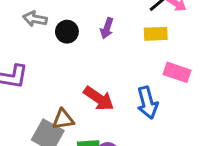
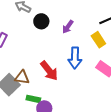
yellow rectangle: (156, 34) -> (98, 40), turned 42
blue arrow: (147, 103) -> (75, 58), moved

